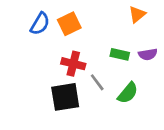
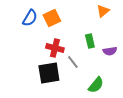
green rectangle: (120, 54) -> (90, 41), turned 64
purple semicircle: (148, 54) -> (110, 51), moved
green semicircle: (128, 93) -> (96, 85), moved

